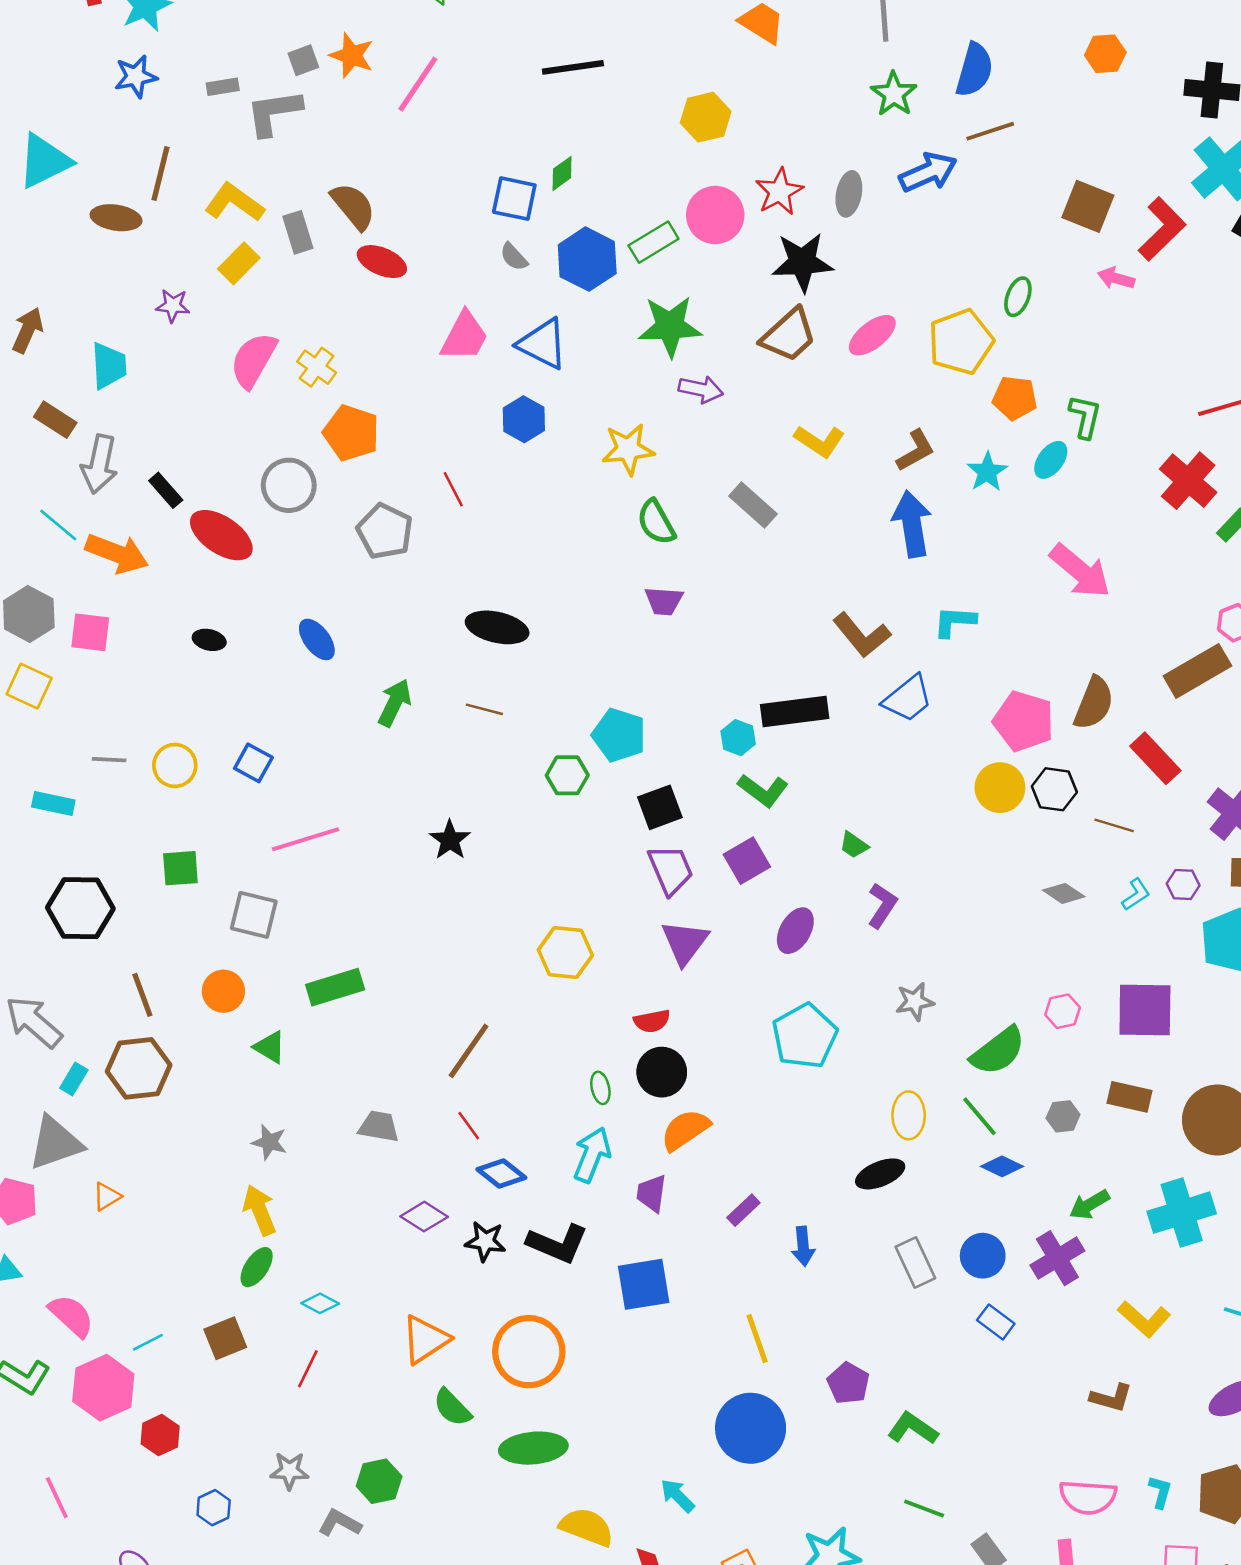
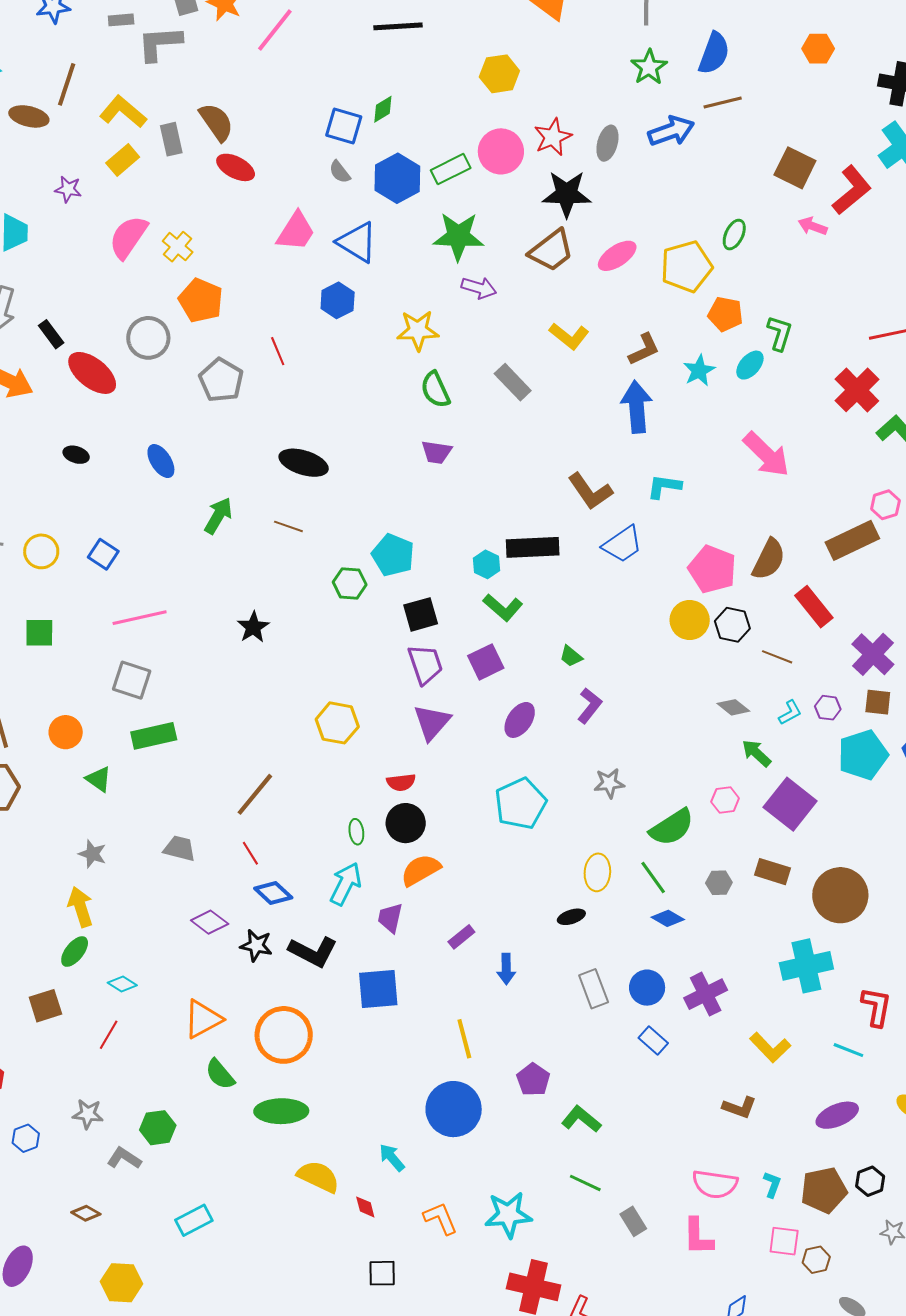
gray square: (254, 915) -> (132, 680), moved
purple square: (1145, 1010) -> (790, 804), turned 33
black ellipse: (880, 1174) -> (571, 917), size x0.7
green arrow: (1089, 1205) -> (756, 753), moved, turned 68

